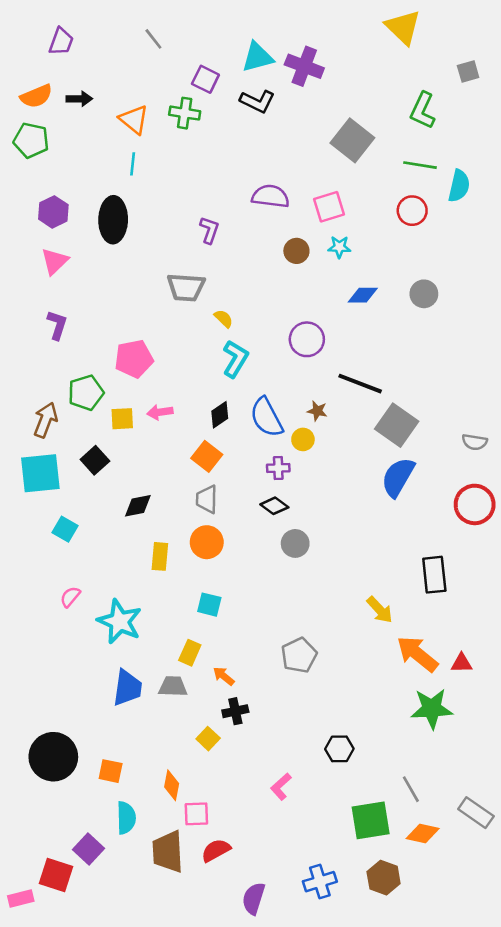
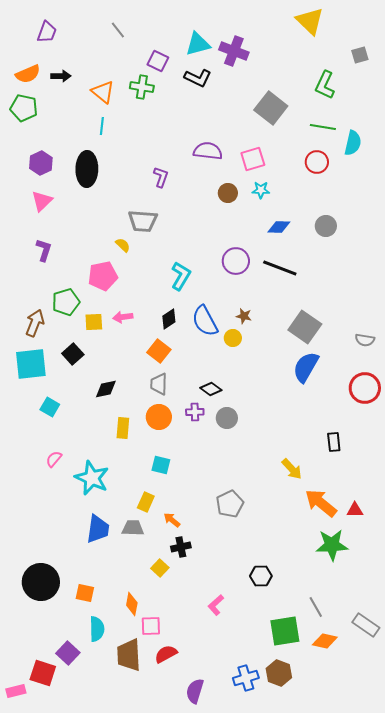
yellow semicircle: (224, 319) -> (123, 245), moved
black line: (360, 384) -> (280, 268), moved
purple cross: (278, 468) -> (195, 412), moved
black rectangle: (434, 575) -> (334, 442), size x0.7
brown hexagon: (384, 878) -> (279, 673), moved

